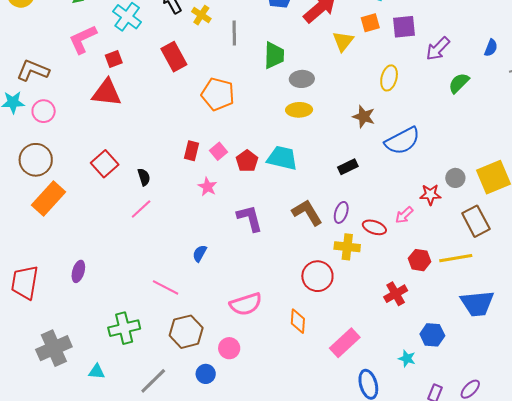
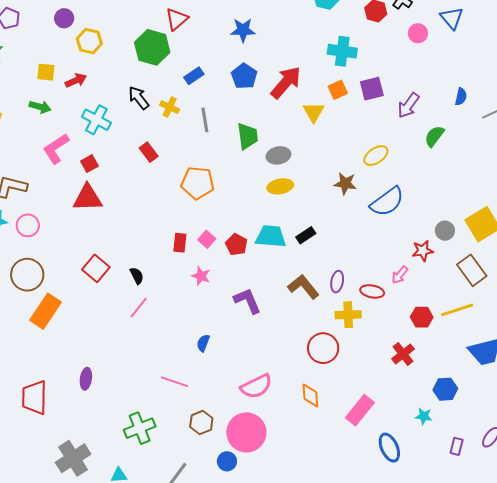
red rectangle: (174, 57) -> (149, 152), size x0.7
yellow ellipse: (389, 78) -> (376, 156), moved, turned 50
black rectangle: (348, 167) -> (306, 235), moved
brown hexagon: (186, 332) -> (201, 422), size x0.7
pink circle: (229, 348) -> (246, 432), size x1.8

